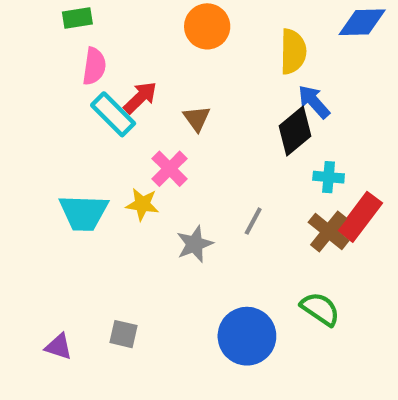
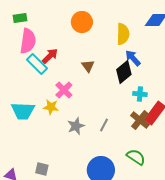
pink semicircle: (94, 66) -> (28, 41), size x1.4
brown triangle: (197, 119) -> (88, 66), moved
gray line: (253, 221) -> (104, 125), moved

